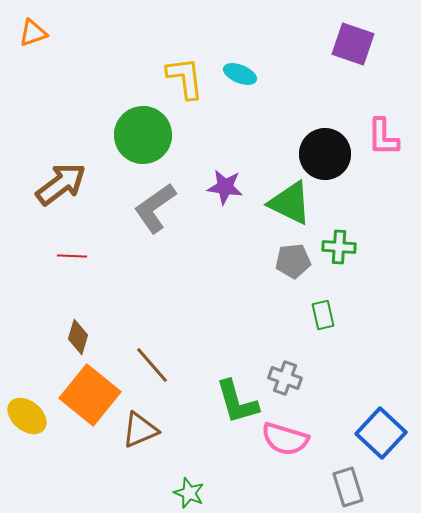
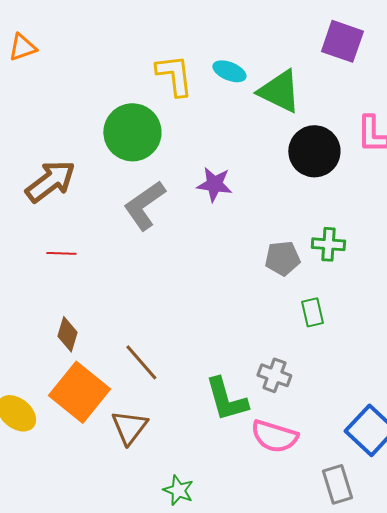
orange triangle: (33, 33) -> (22, 47), moved
green triangle: (290, 203) -> (279, 91), moved
brown triangle: (140, 430) -> (129, 427), turned -30

